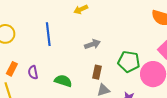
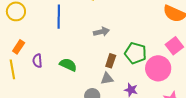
purple semicircle: (33, 72) -> (37, 61), moved
brown rectangle: (97, 72) -> (111, 61), moved

